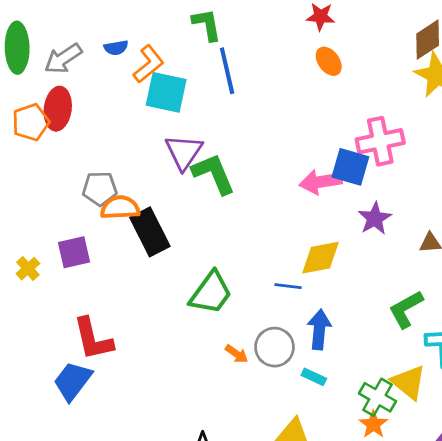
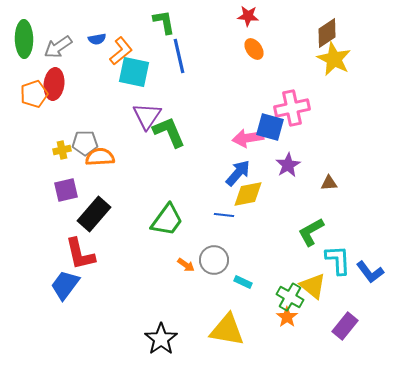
black rectangle: (150, 232) -> (94, 214), moved, turned 68
yellow cross: (28, 269) -> (62, 150), moved, turned 30
blue arrow: (319, 329) -> (238, 173), moved, turned 36

